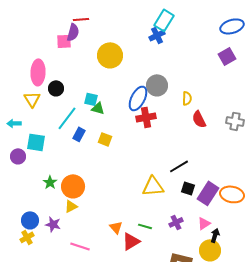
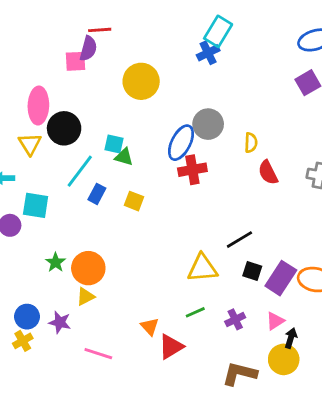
black circle: (56, 88) -> (64, 128), size x1.5
green line: (145, 226) -> (195, 312), moved, turned -40

